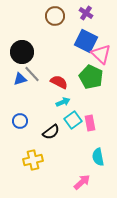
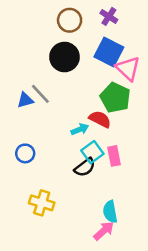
black circle: (22, 52) -> (64, 57), moved
red semicircle: (59, 82) -> (100, 119), moved
black semicircle: (51, 132) -> (85, 167), moved
cyan semicircle: (98, 157) -> (110, 212), moved
yellow cross: (33, 160) -> (42, 203), turned 30

